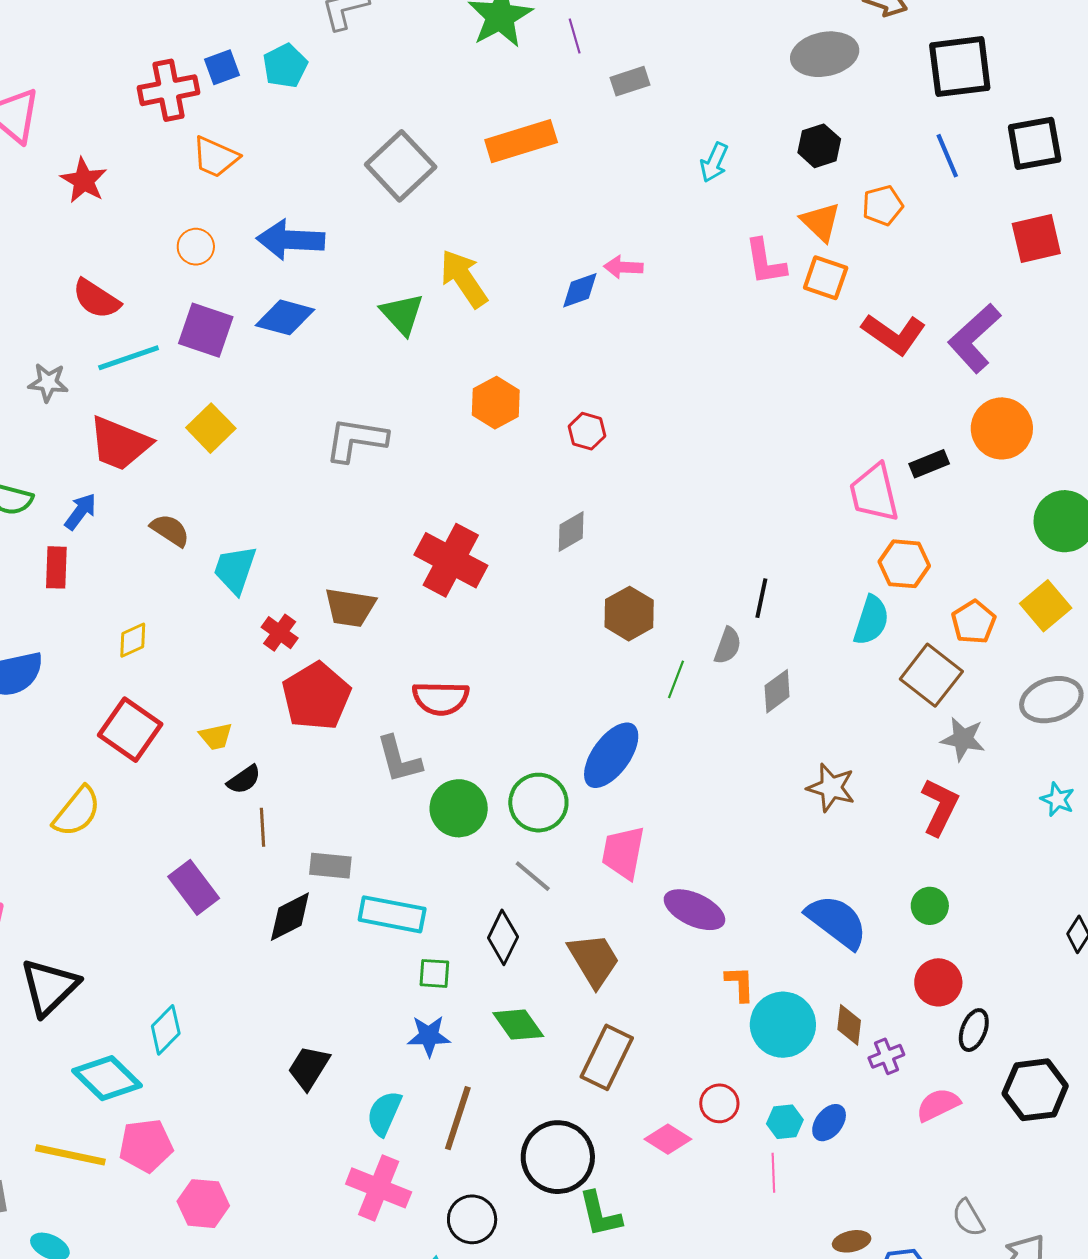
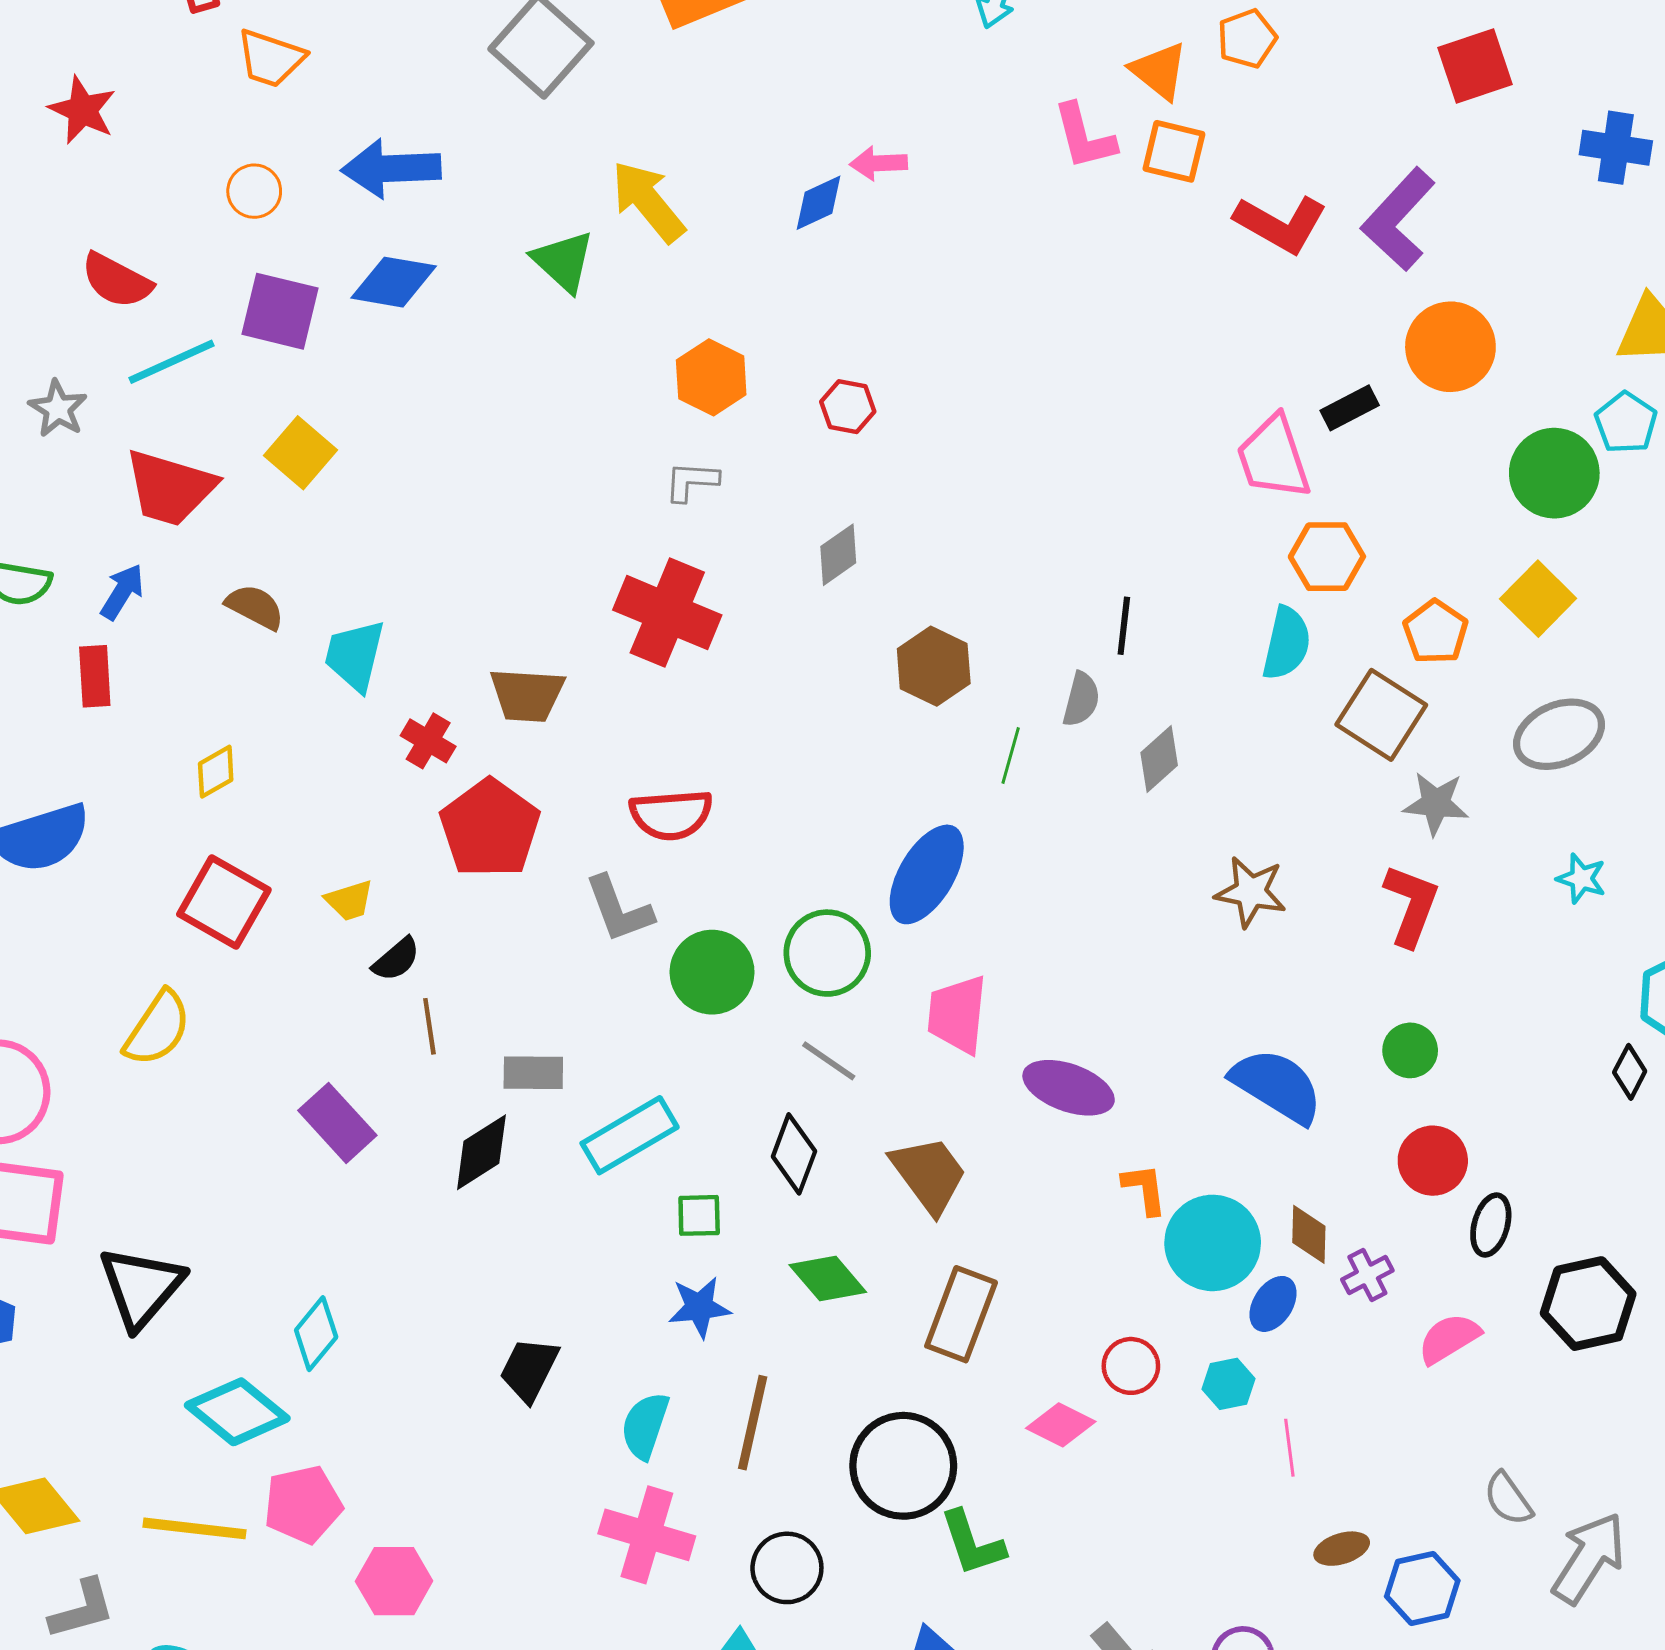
gray star: (48, 383) -> (58, 409), turned 30
gray L-shape: (356, 440) -> (691, 481), moved, size x0.6
cyan rectangle: (392, 914) -> (630, 1135), turned -36
blue ellipse: (829, 1123) -> (1273, 1304), moved
pink line: (773, 1173) -> (1289, 1448), moved

